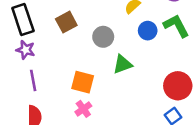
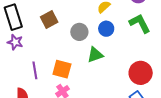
blue circle: (148, 31) -> (106, 29), moved
purple line: (33, 80) -> (35, 70), moved

